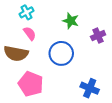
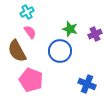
green star: (71, 21) -> (70, 29), moved
brown semicircle: (16, 53) -> (17, 51), turned 50

